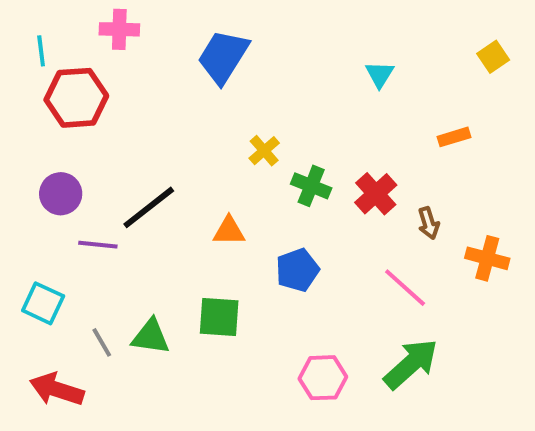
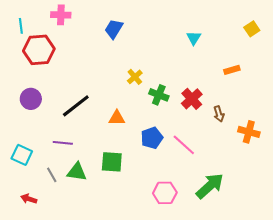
blue trapezoid: (223, 57) -> (114, 29), size x0.7
purple line: (98, 245) -> (63, 143), moved
pink line: (405, 288) -> (184, 145), moved
red arrow: (57, 389) -> (29, 199), size x0.6

